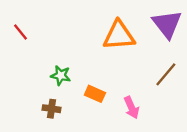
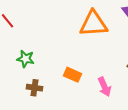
green star: (61, 75) -> (26, 59), moved

